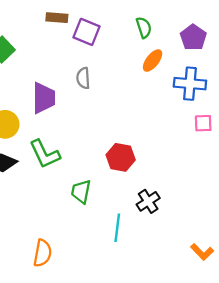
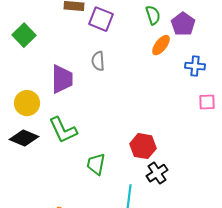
purple pentagon: (193, 37) -> (183, 24), moved
blue cross: (190, 84) -> (195, 66), size x0.7
red hexagon: (121, 157) -> (143, 146), moved

